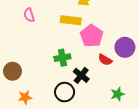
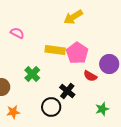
pink semicircle: (29, 15) -> (17, 33), turned 136
yellow rectangle: (71, 20) -> (55, 50), moved
green cross: (62, 58) -> (32, 74), moved, turned -35

